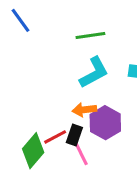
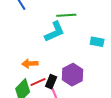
cyan L-shape: (94, 72) -> (55, 32), moved
orange arrow: (84, 110) -> (30, 64), moved

